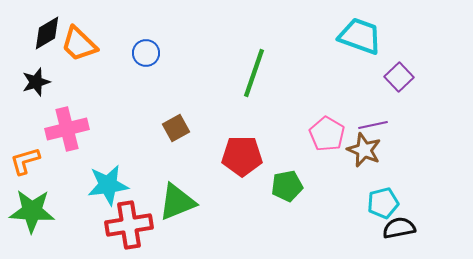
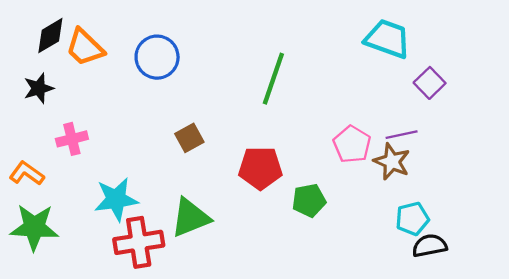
blue circle: (146, 53) -> (157, 57), size x1.5
pink cross: (67, 129) -> (72, 139), size x0.7
orange L-shape: (25, 161) -> (27, 173), turned 52

